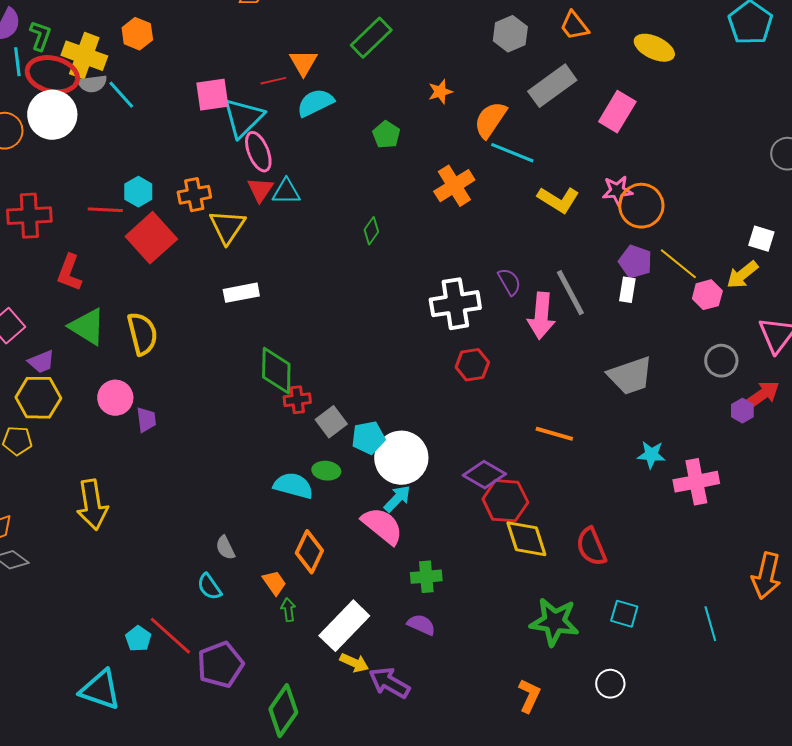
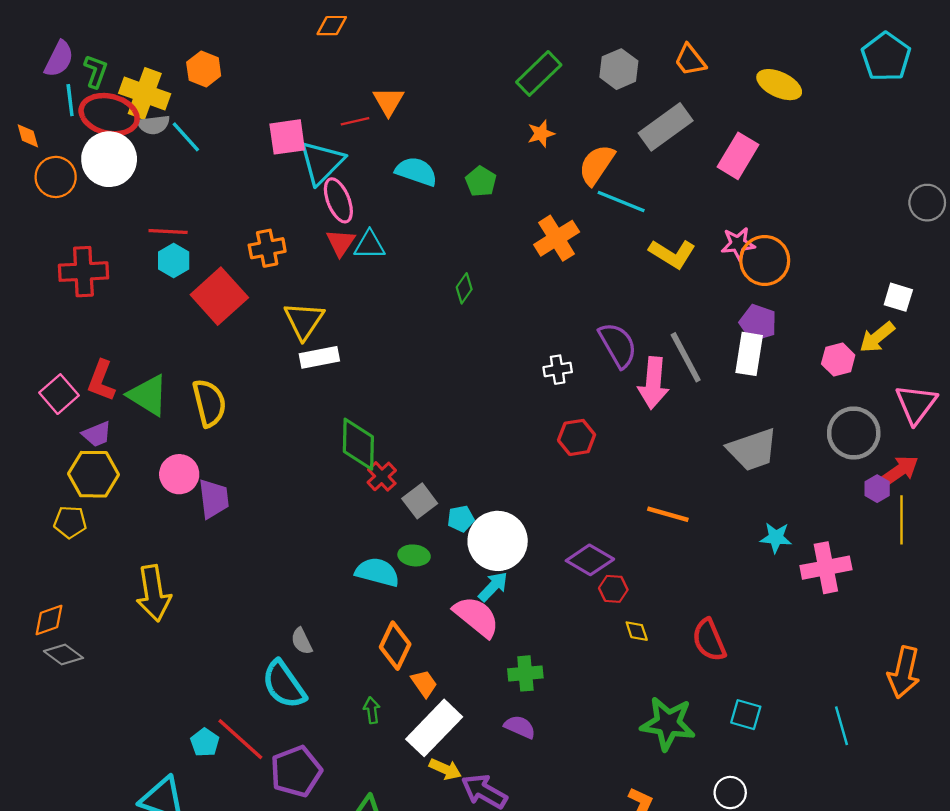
green rectangle: (371, 38) -> (539, 73), moved
cyan semicircle: (315, 103) -> (416, 171), moved, turned 45
cyan hexagon: (138, 192) -> (174, 260), moved
red line: (105, 210) -> (168, 232), moved
yellow triangle: (227, 227) -> (304, 321), moved
yellow line: (678, 264) -> (902, 520), moved, turned 51
red L-shape: (69, 273) -> (101, 381), moved
purple semicircle: (509, 282) -> (618, 345), size x1.5
white rectangle: (627, 290) -> (749, 354), size x1.5
white cross: (455, 304) -> (558, 370), size x0.5
gray circle: (721, 361) -> (854, 433), size x1.4
red cross: (297, 400) -> (382, 476), turned -36
purple trapezoid: (146, 420) -> (214, 499), size x1.4
cyan pentagon: (368, 438) -> (461, 519), size x0.7
red hexagon: (505, 501) -> (613, 589), size x0.6
yellow diamond: (526, 539) -> (637, 631), size x0.5
orange trapezoid: (274, 583) -> (424, 683), moved
cyan semicircle: (209, 587) -> (284, 685), size x1.6

